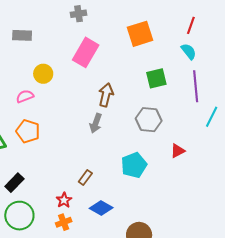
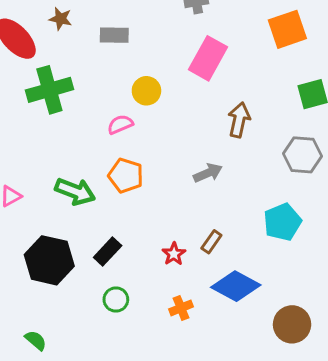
gray arrow: (96, 123) -> (208, 173), moved, turned -132
red star: (64, 200) -> (174, 254), moved
blue diamond: (101, 208) -> (236, 286), size x1.4
green circle: (19, 216) -> (116, 300), size x0.6

